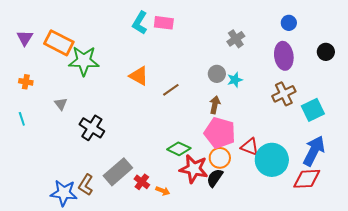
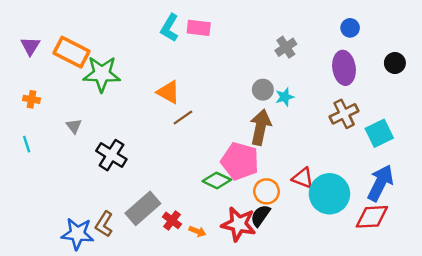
brown line: (171, 90) -> (183, 117), moved
brown arrow: (215, 105) -> (260, 127), size x1.6
pink pentagon: (220, 133) -> (240, 161), moved
red star: (194, 169) -> (239, 224), moved

